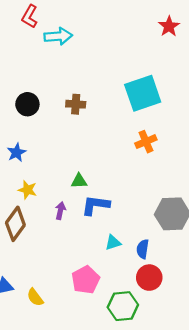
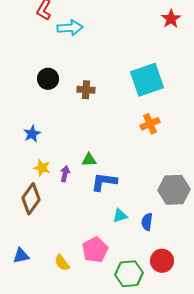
black circle: (27, 104) -> (48, 79), moved
purple arrow: (60, 211) -> (65, 174), moved
red circle: (149, 278) -> (162, 261), moved
yellow semicircle: (35, 297) -> (62, 263), moved

